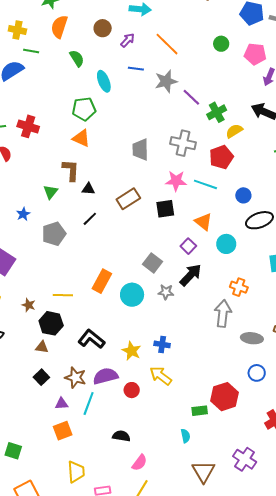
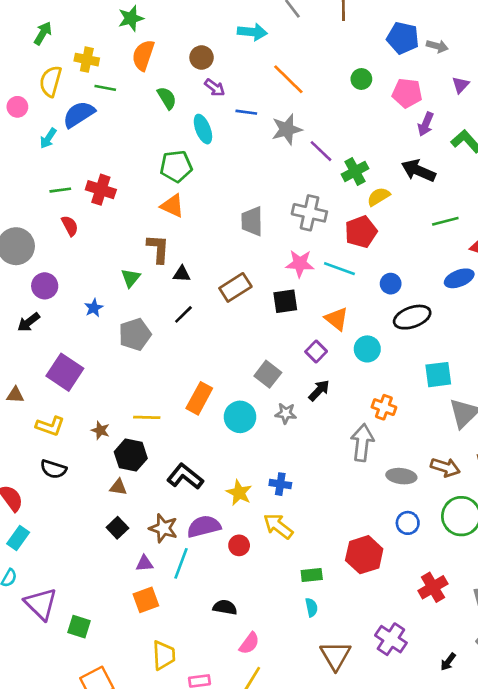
purple arrow: (128, 40) -> (215, 88), moved, turned 84
black arrow: (191, 275) -> (319, 391), size x0.7
green rectangle: (200, 411) -> (312, 575), moved

